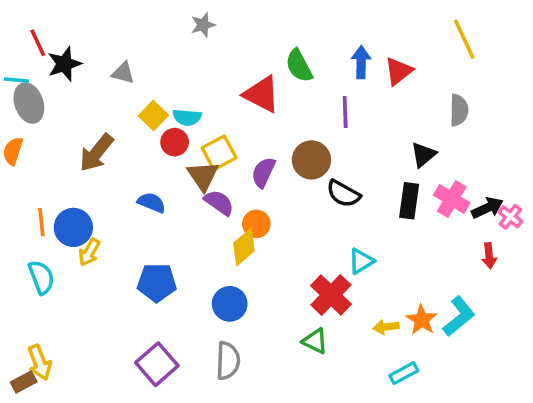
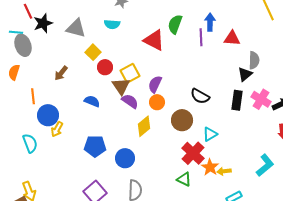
green semicircle: (299, 66) -> (175, 24), turned 48
red triangle: (398, 71) -> (232, 38), moved, turned 42
gray triangle: (123, 73) -> (76, 28), size x1.5
gray semicircle: (459, 110) -> (254, 60), moved
purple line: (345, 112) -> (201, 37), moved
cyan semicircle: (187, 117) -> (112, 24), moved
brown arrow: (96, 153) -> (61, 73), size x0.7
brown circle: (311, 160) -> (182, 120), moved
orange line: (41, 222) -> (33, 96), moved
orange circle: (256, 224) -> (157, 102), moved
blue circle: (230, 304) -> (125, 158), moved
orange star: (422, 320) -> (210, 167), moved

